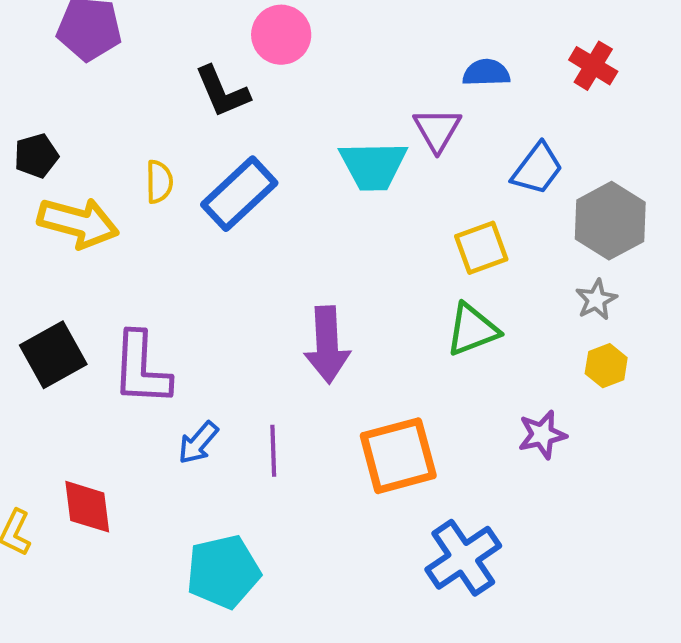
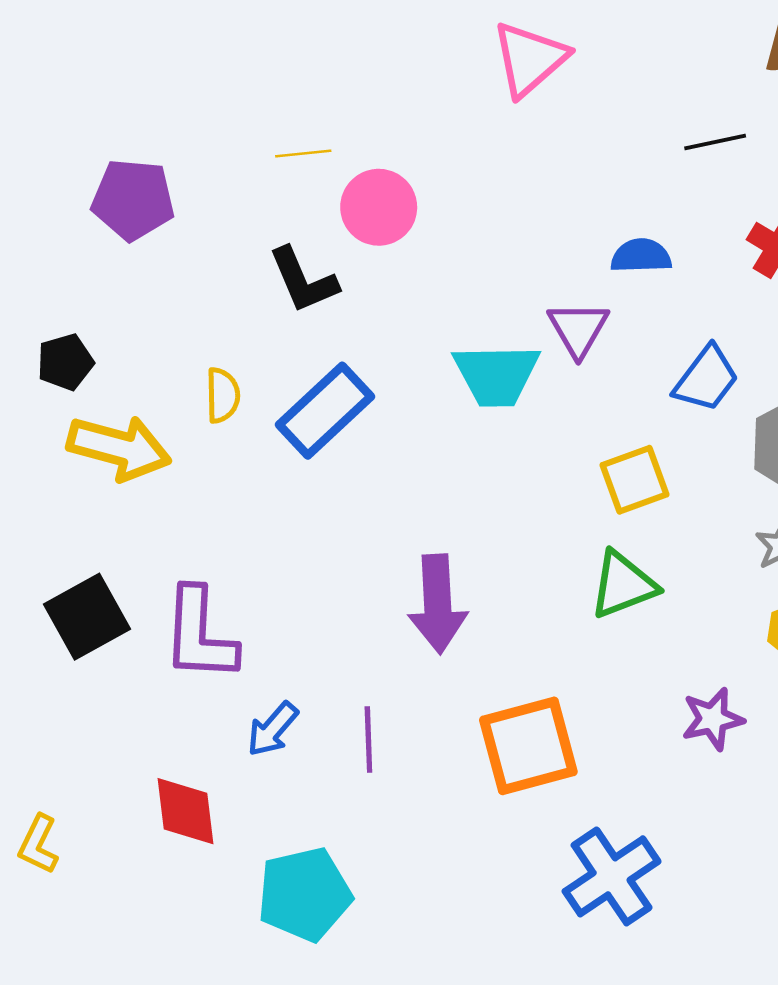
red diamond: (87, 507) -> (186, 811), moved

